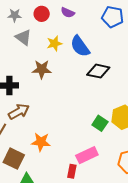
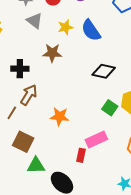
black diamond: (98, 71) -> (104, 71), moved
brown arrow: (19, 112) -> (29, 95), turned -30
orange star: (41, 142) -> (59, 117), moved

